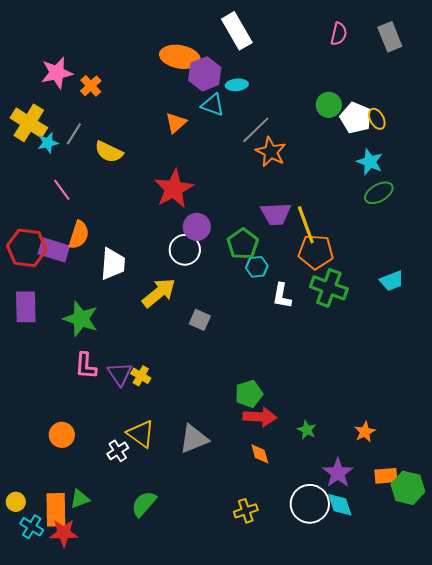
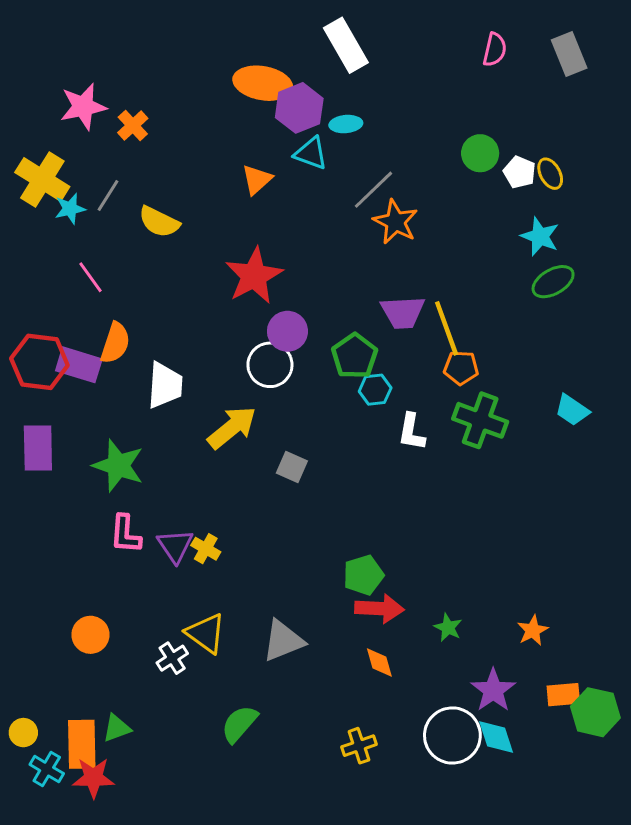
white pentagon: (356, 118) -> (520, 172), size x0.7
orange pentagon: (316, 252) -> (461, 368), size x0.7
cyan trapezoid: (392, 281) -> (572, 410), turned 55
green semicircle: (144, 504) -> (239, 724), moved

